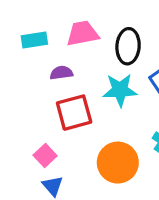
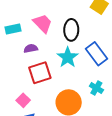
pink trapezoid: (82, 33) -> (43, 23), turned 60
cyan star: (120, 90) -> (68, 57), turned -30

